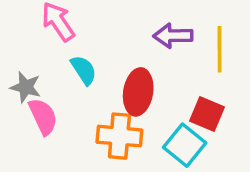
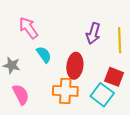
purple arrow: (173, 36) -> (93, 33), turned -70
pink semicircle: (43, 116) -> (21, 94), moved

